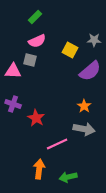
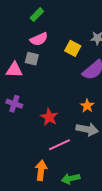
red star: (36, 118) -> (49, 117), moved

